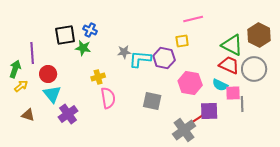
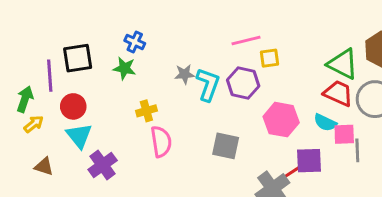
pink line: (193, 19) -> (246, 41), moved
black square: (65, 35) -> (78, 58), moved
cyan L-shape: (140, 59) -> (208, 84), turned 105

